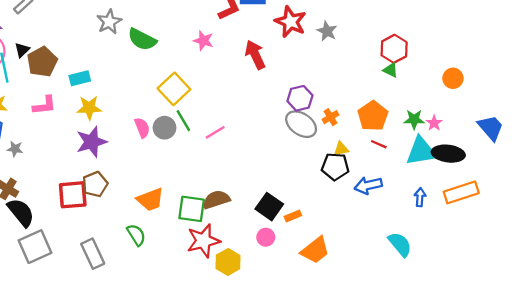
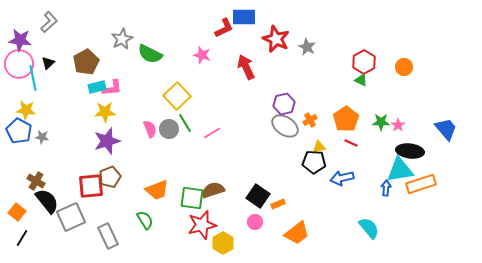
brown pentagon: (42, 62) -> (86, 62), moved
orange circle: (453, 78) -> (404, 67), moved
pink L-shape: (44, 105) -> (112, 88), moved
gray star: (15, 149) -> (42, 137), moved
cyan triangle: (421, 151) -> (400, 170), moved
gray square: (35, 247) -> (71, 217), moved

